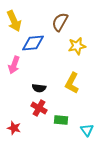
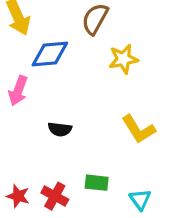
yellow L-shape: (72, 83) -> (138, 129), moved, turned -60
red cross: (39, 108) -> (55, 196), moved

